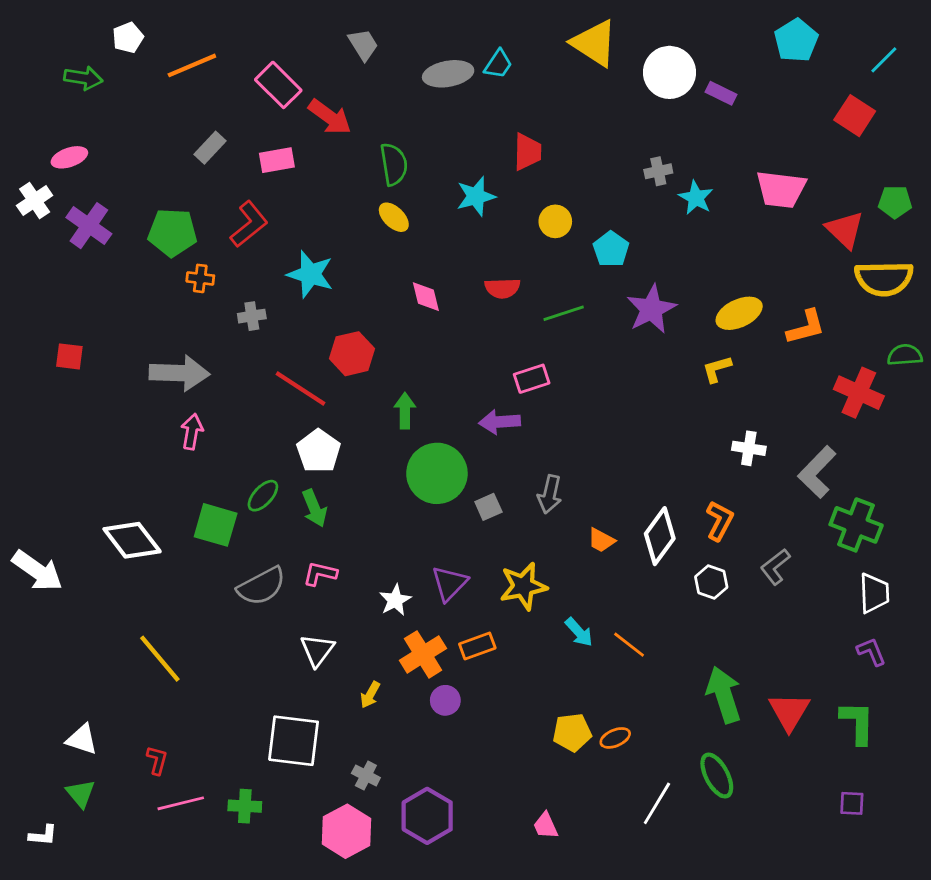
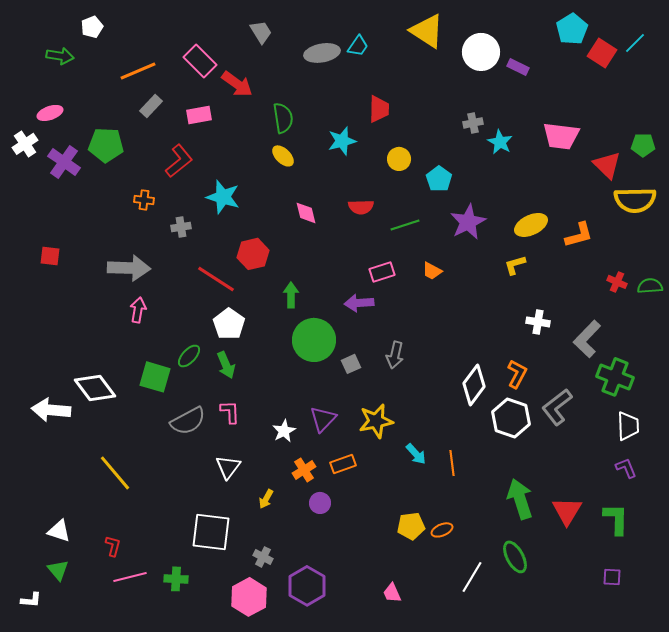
orange line: (192, 65) -> (138, 71), moved
red square: (855, 116) -> (602, 53), moved
green pentagon: (172, 233) -> (106, 145), moved
green semicircle: (905, 355) -> (650, 286), moved
red cross: (859, 393) -> (617, 282), size x0.6
orange trapezoid: (601, 540) -> (432, 271), moved
gray L-shape: (775, 567) -> (557, 407), size x1.4
white arrow: (37, 571) -> (51, 410), moved, turned 150
pink L-shape: (320, 574) -> (230, 412), turned 75
white hexagon: (711, 582) -> (511, 418), size x1.6
orange line: (629, 645) -> (452, 463), turned 45
orange cross: (423, 654) -> (304, 470), size x0.7

